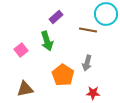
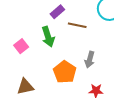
brown line: (88, 30) -> (77, 25), moved

